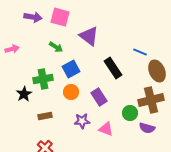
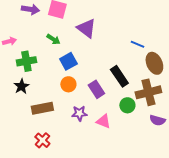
black rectangle: (113, 68) -> (119, 76), moved
green cross: (43, 79) -> (26, 61), moved
brown rectangle: (45, 116) -> (42, 108), size x1.5
purple semicircle: (147, 128) -> (157, 120), moved

